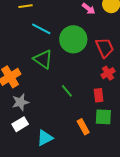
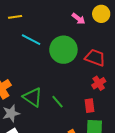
red trapezoid: (105, 48) -> (95, 58), turned -45
green triangle: (43, 59) -> (33, 97), moved

